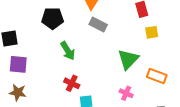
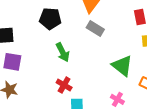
green triangle: (128, 59) -> (122, 66), turned -40

